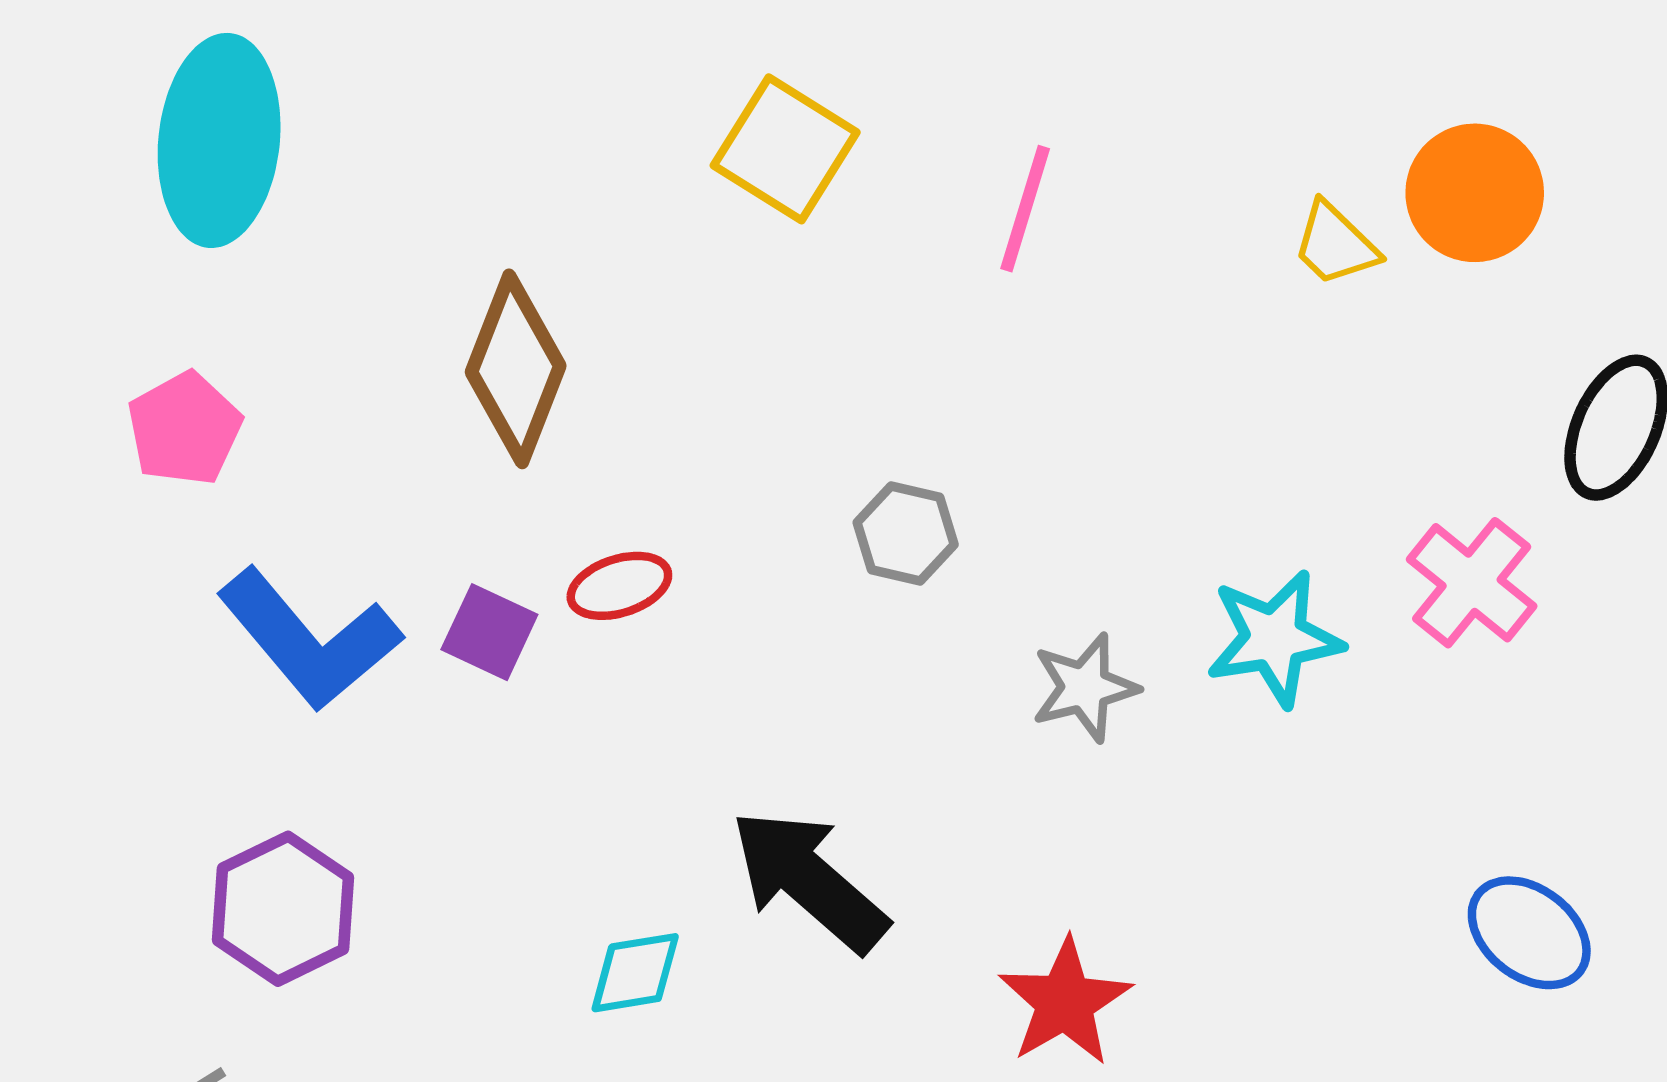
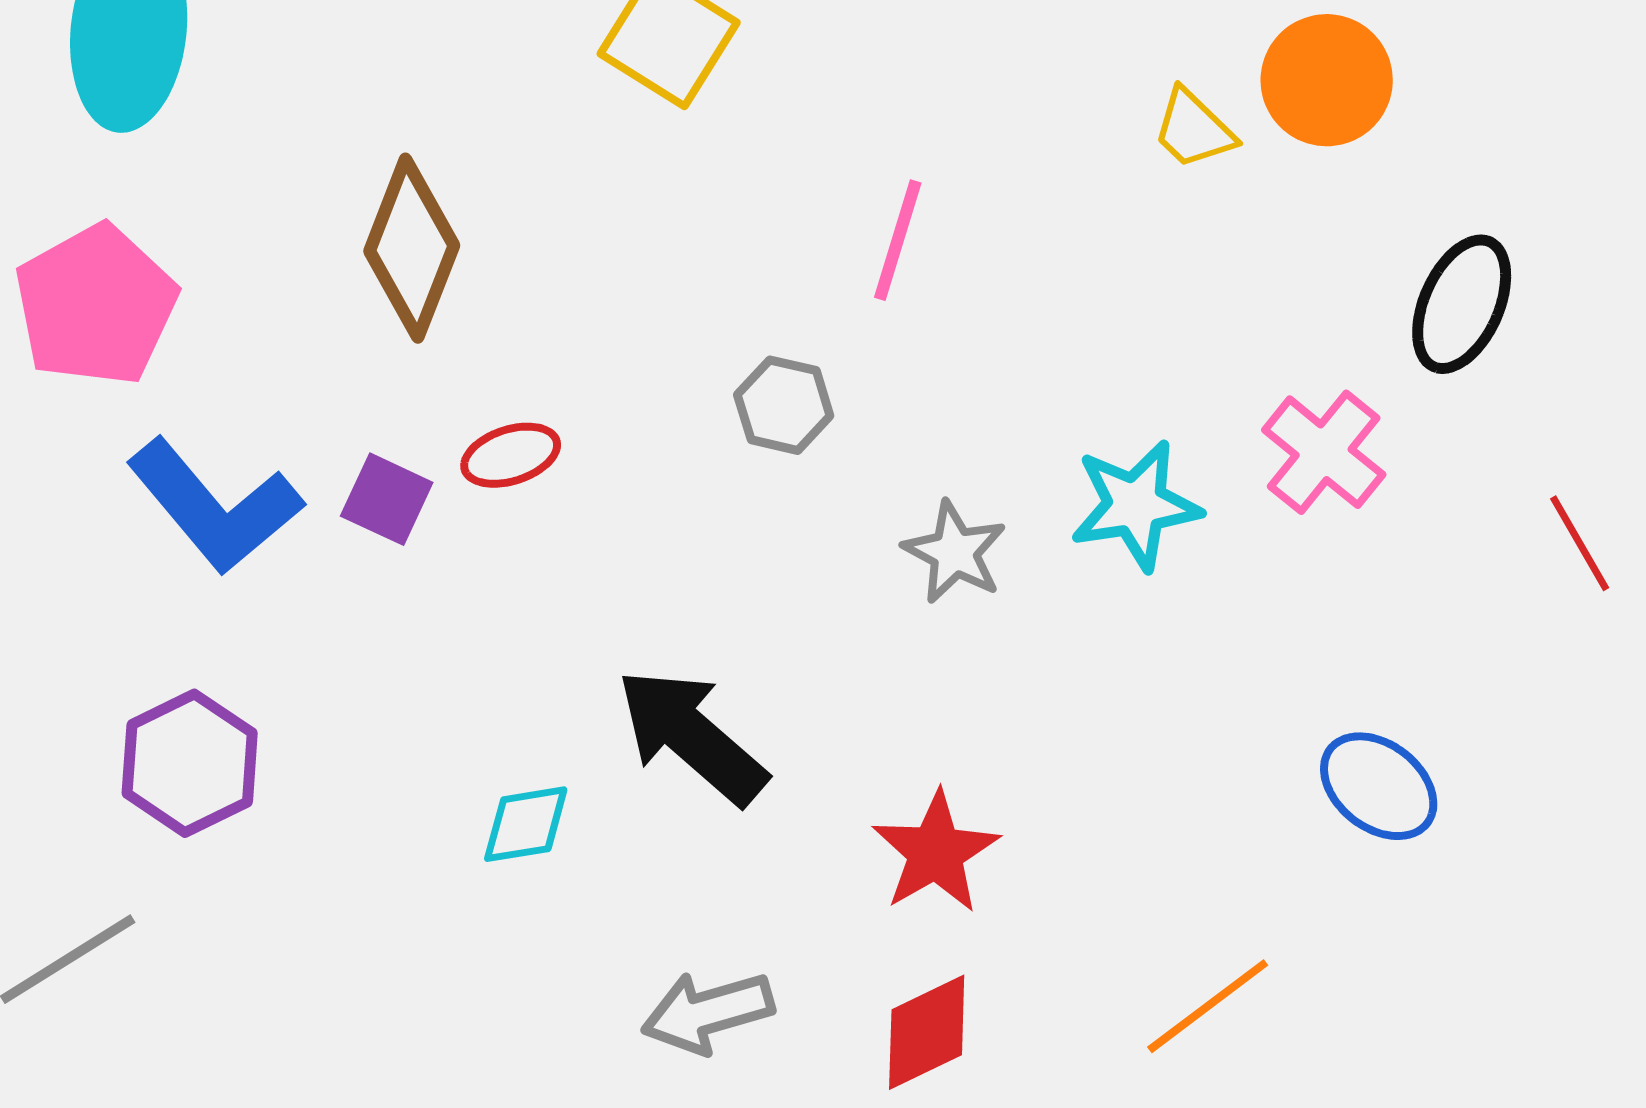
pink line: (1025, 209) -> (898, 240), moved
pink pentagon: (184, 429) -> (96, 305), size x1.5
gray star: (1085, 688) -> (955, 552), turned -30

